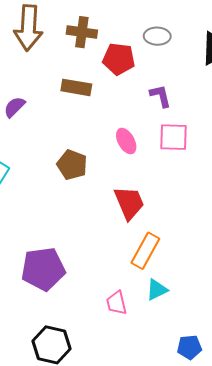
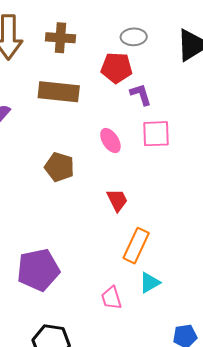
red pentagon: (119, 59) -> (117, 68), moved
brown rectangle: (76, 87) -> (59, 92), size x1.4
red trapezoid: (129, 203) -> (117, 200), size x0.7

